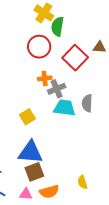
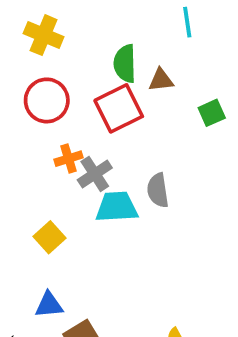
green semicircle: (57, 27) -> (125, 64), moved
red square: (75, 58) -> (119, 108), turned 30
blue triangle: (30, 152) -> (49, 305), moved, size x0.6

